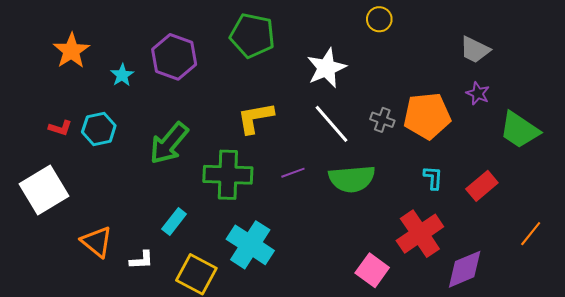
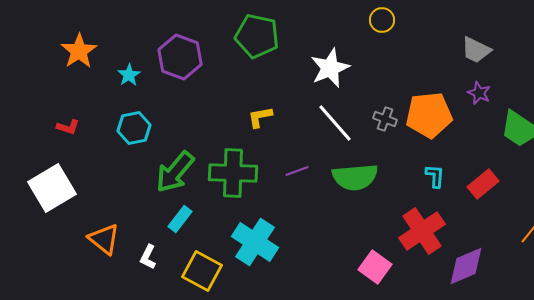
yellow L-shape: (255, 118) -> (260, 117), size x0.7
cyan hexagon: (99, 129) -> (134, 128), moved
green arrow: (169, 143) -> (175, 172), moved
white L-shape: (142, 260) -> (148, 257), turned 120

